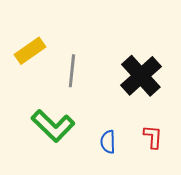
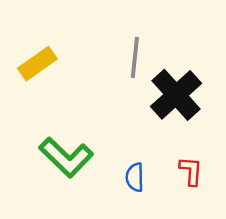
gray line: (72, 71) -> (135, 57), moved

